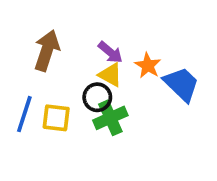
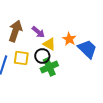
purple arrow: (110, 52) -> (38, 32), moved
yellow square: (56, 118) -> (21, 58), moved

